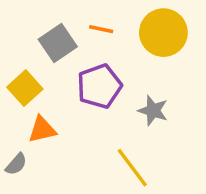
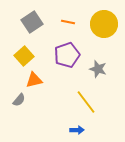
gray square: (58, 43) -> (32, 22), moved

